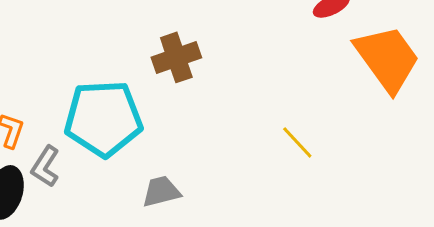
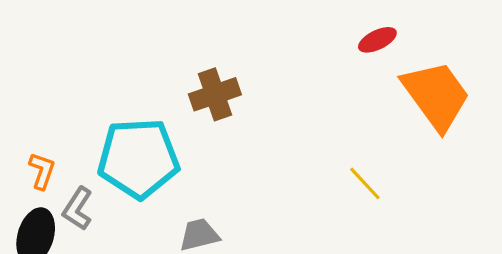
yellow line: (297, 142) -> (365, 183), moved

